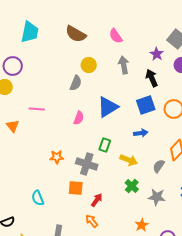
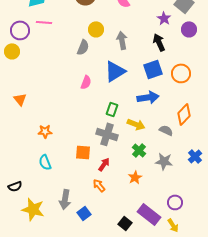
gray arrow: (124, 65) -> (122, 40), moved
pink line: (37, 109) -> (44, 22), moved
orange triangle: (13, 126) -> (20, 99), moved
blue arrow: (141, 133) -> (148, 97), size x1.5
orange star: (57, 157) -> (45, 131), moved
gray cross: (87, 164) -> (107, 134), moved
gray semicircle: (159, 166) -> (166, 130), turned 80
orange star: (142, 225) -> (135, 177), moved

